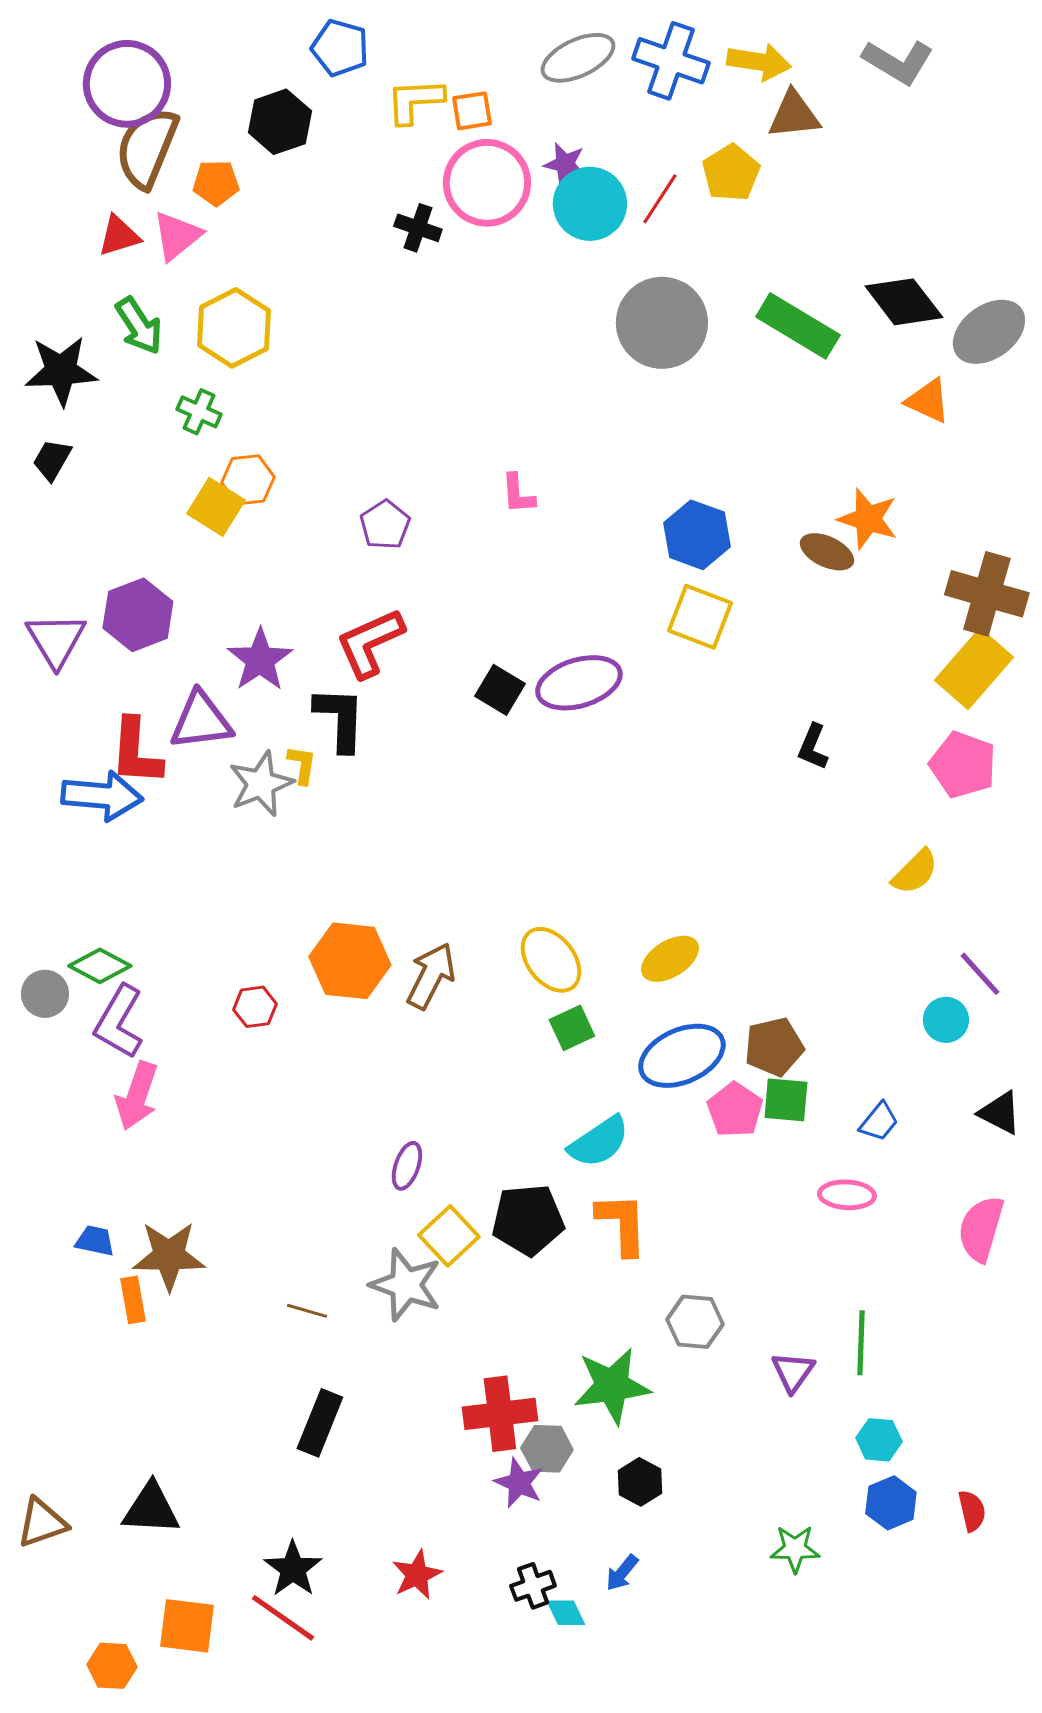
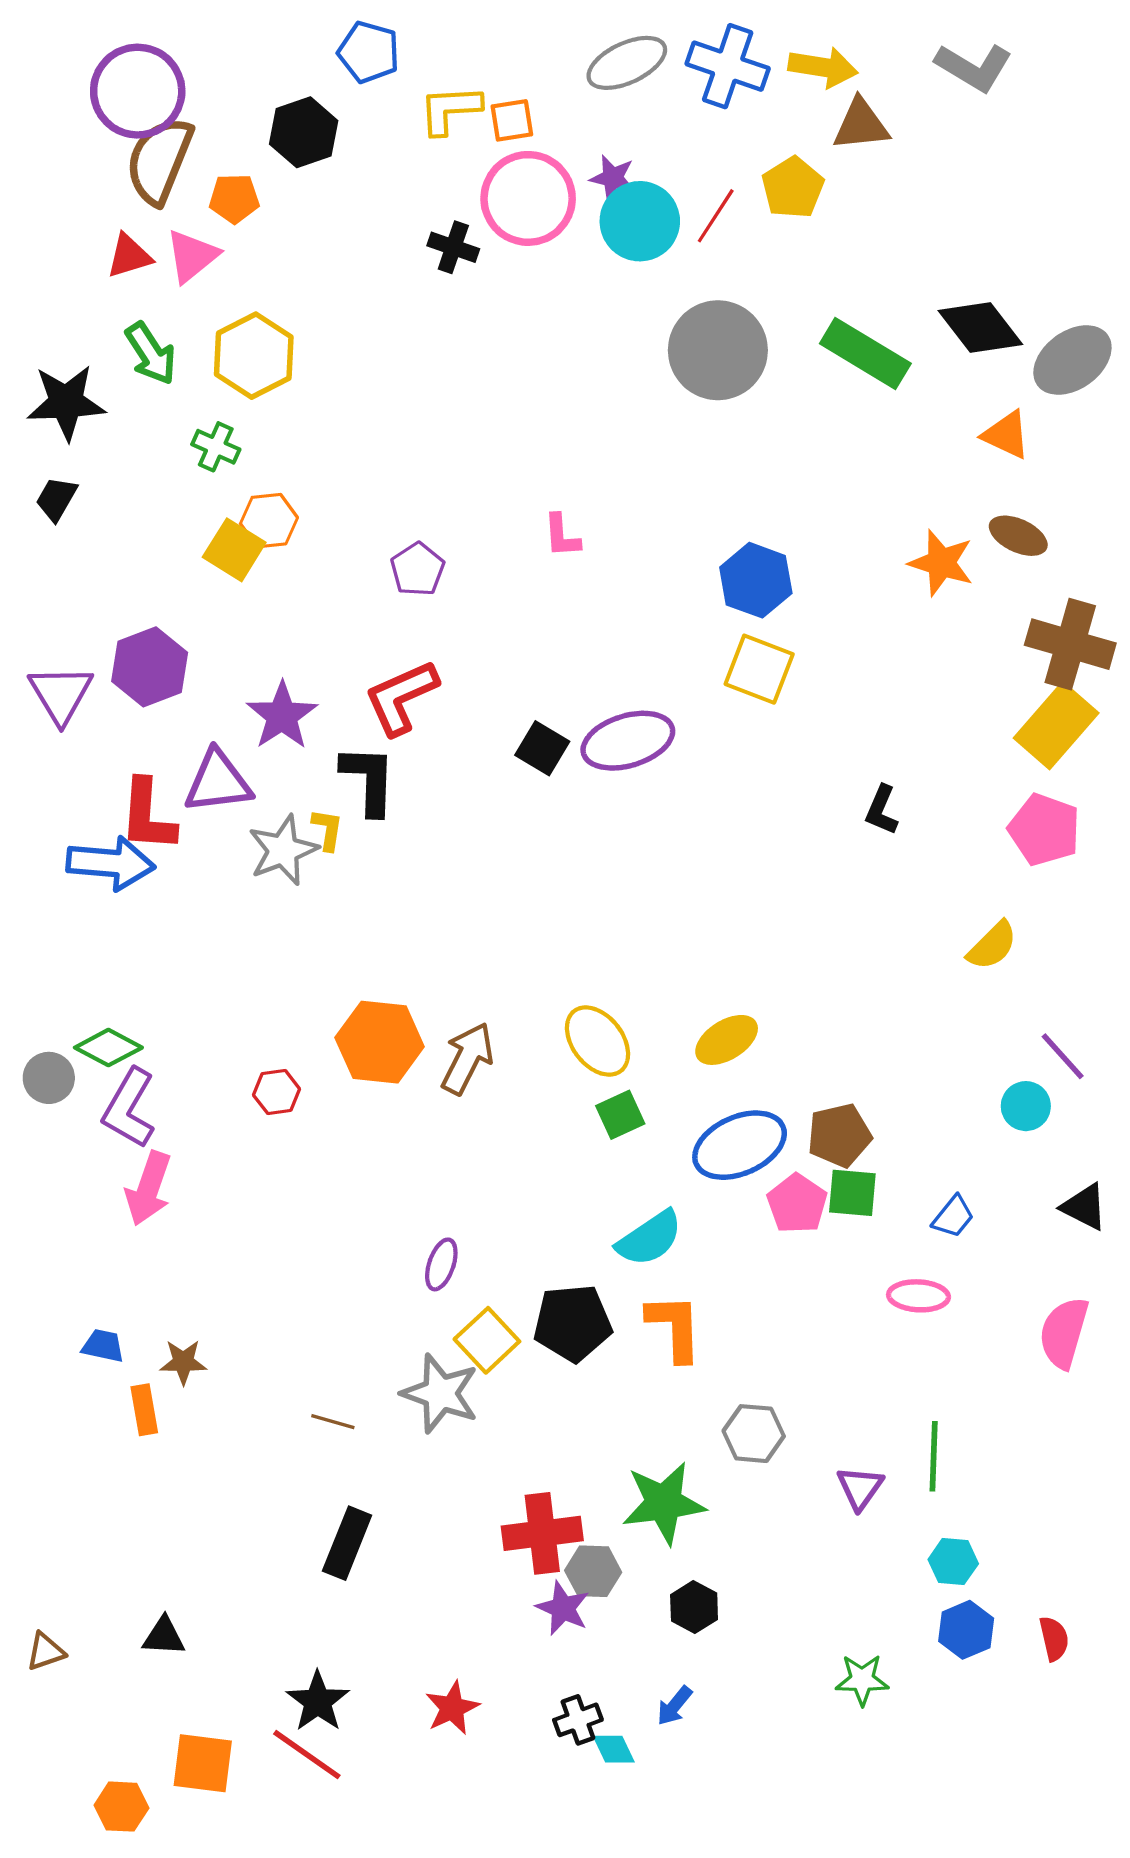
brown ellipse: (827, 552) -> (1018, 536), moved
brown star: (169, 1256) -> (183, 1362), size x0.6
black triangle: (151, 1509) -> (164, 1636), size x0.7
brown triangle: (42, 1523) -> (46, 1652), size x0.7

